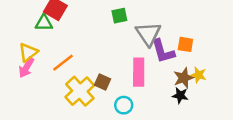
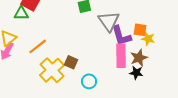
pink rectangle: (139, 72) -> (121, 56), moved
yellow star: (198, 75) -> (148, 39), moved

